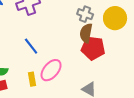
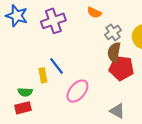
gray cross: (85, 14) -> (113, 32), turned 35
yellow rectangle: (32, 79) -> (43, 75), moved

